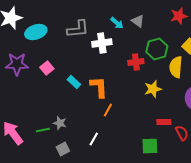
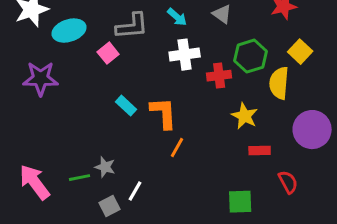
cyan arrow: (117, 23) -> (177, 17), moved
white cross: (102, 43) -> (185, 55), moved
pink square: (47, 68) -> (108, 53), moved
yellow star: (153, 89) -> (245, 116), turned -30
red rectangle: (164, 122) -> (260, 151), moved
white line: (94, 139) -> (135, 191), moved

